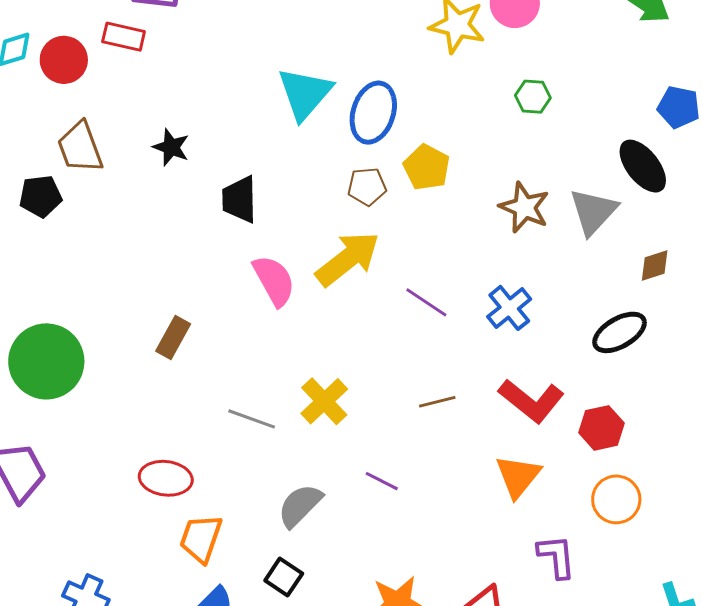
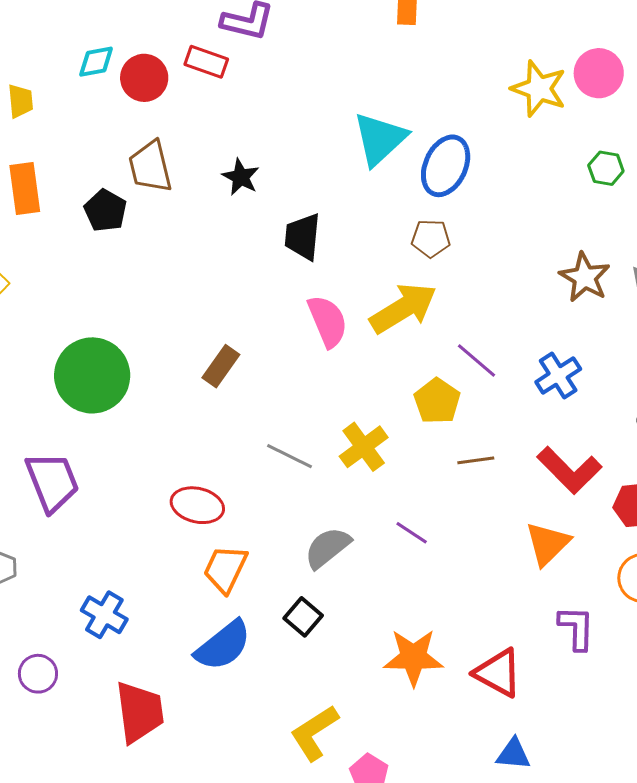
yellow pentagon: (427, 167) -> (437, 401), moved
black pentagon: (41, 196) -> (105, 211), turned 30

